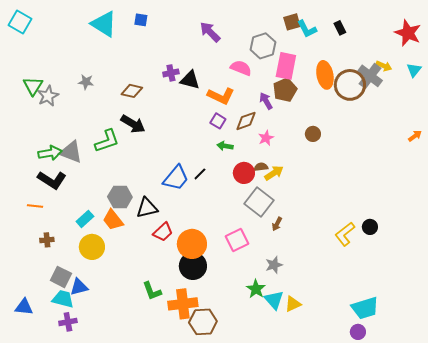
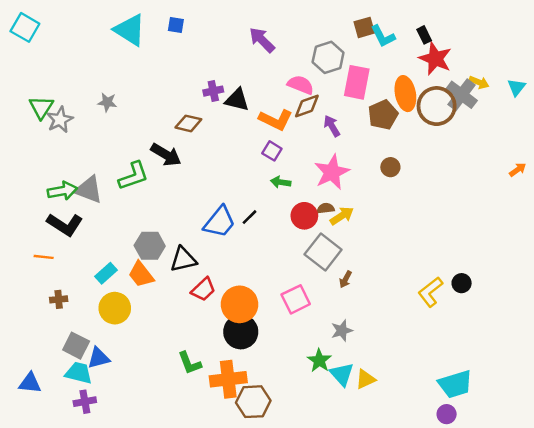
red star: (408, 33) -> (435, 59), moved
brown pentagon: (285, 90) -> (383, 115), moved
brown diamond: (132, 91) -> (188, 123), moved
brown diamond: (246, 121) -> (307, 106), moved
pink star: (266, 138) -> (332, 172), size x1.8

